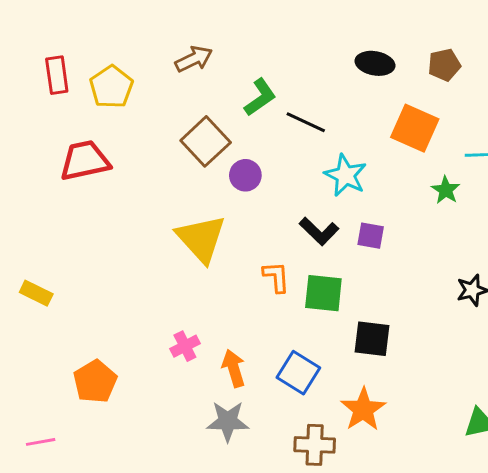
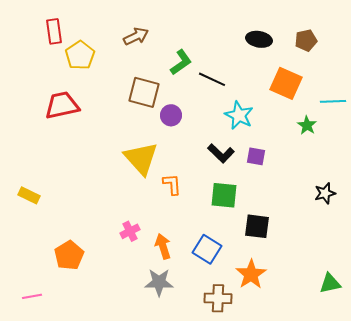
red rectangle: (57, 75) -> (54, 31), moved
brown square: (206, 141) -> (144, 92), turned -32
orange L-shape: (276, 277) -> (172, 184), moved

